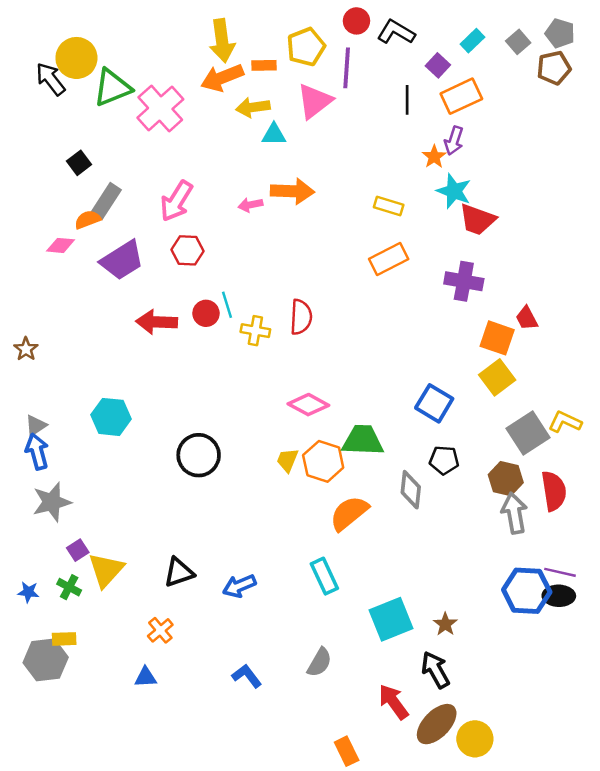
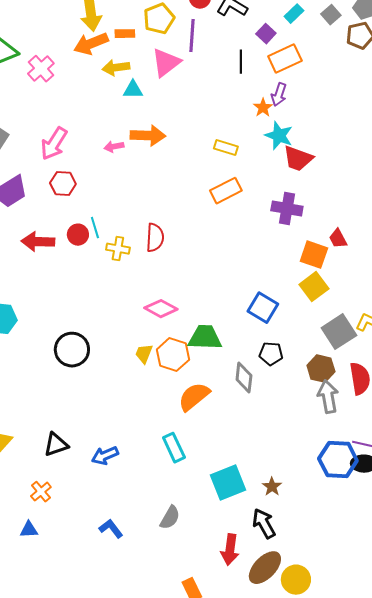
pink cross: (160, 109) -> (41, 69), size x0.7
red arrow: (393, 702) -> (230, 550), turned -136

